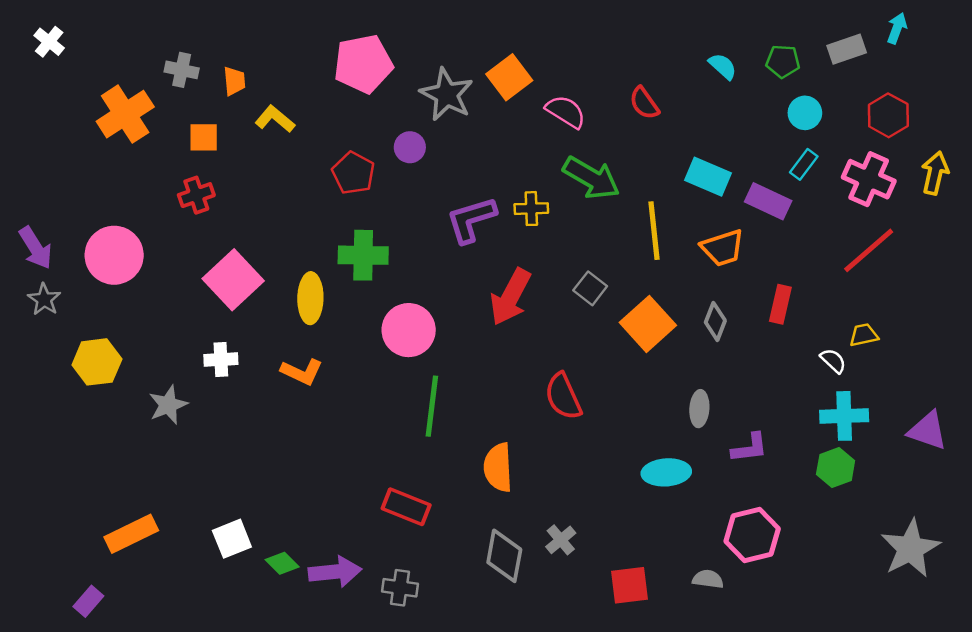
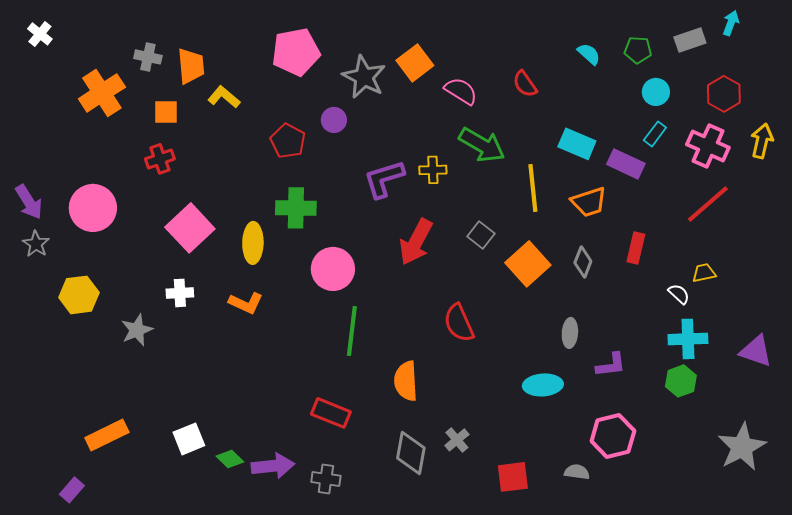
orange trapezoid: (234, 81) -> (191, 66), size x1.5

